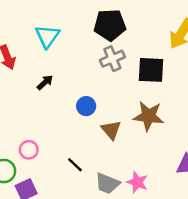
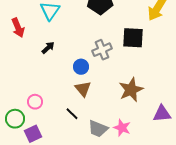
gray cross: (112, 59) -> (102, 50), moved
brown star: (149, 116) -> (131, 90), moved, turned -30
brown triangle: (111, 130) -> (83, 89), moved

